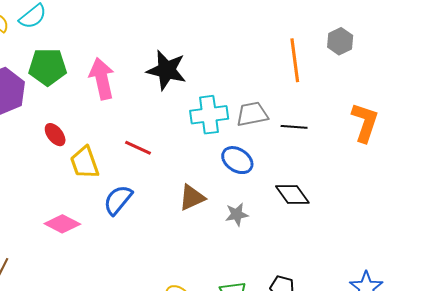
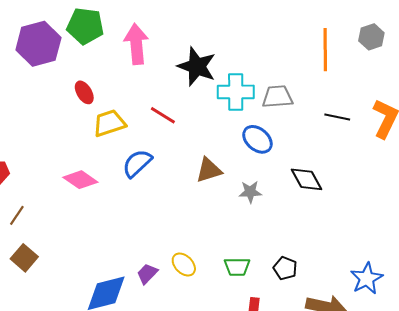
black star: (166, 70) -> (197, 66), moved
black line: (294, 127) -> (337, 117), moved
yellow trapezoid: (85, 163) -> (109, 123), turned 84

